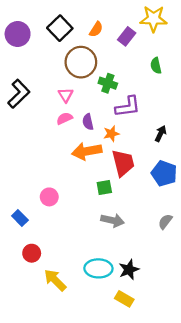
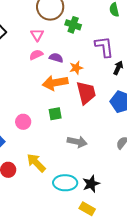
purple L-shape: (128, 107) -> (104, 47), moved, turned -90
purple semicircle: (88, 122) -> (56, 58), turned 120
green square: (104, 188) -> (55, 114), moved
yellow arrow: (55, 280) -> (36, 163), moved

